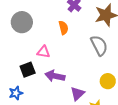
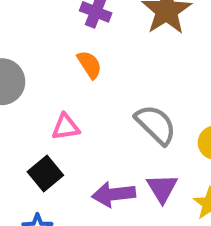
gray semicircle: (99, 45) -> (156, 125), moved
purple arrow: (55, 76) -> (114, 194), moved

